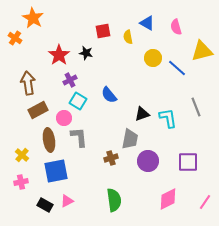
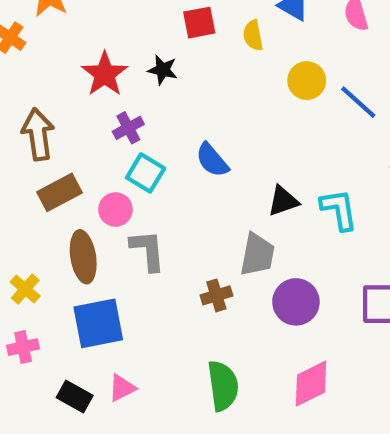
pink diamond: (168, 199) -> (311, 384), moved

